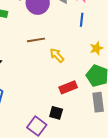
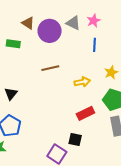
yellow arrow: (57, 55) -> (82, 82), moved, turned 126

